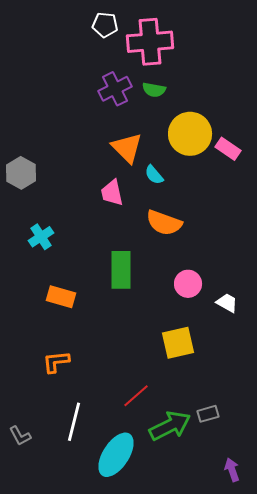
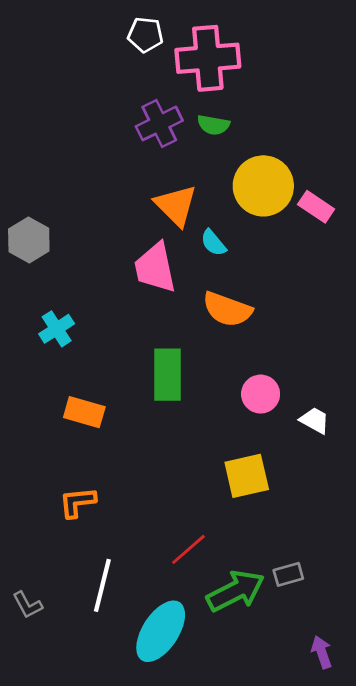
pink trapezoid: (112, 193) -> (155, 268), size x1.4

